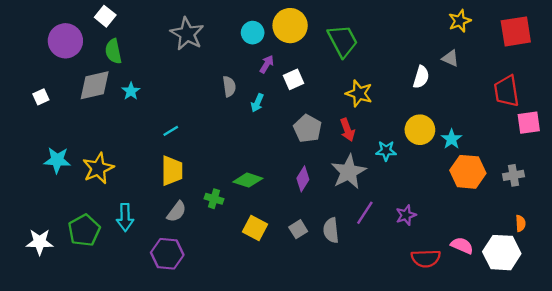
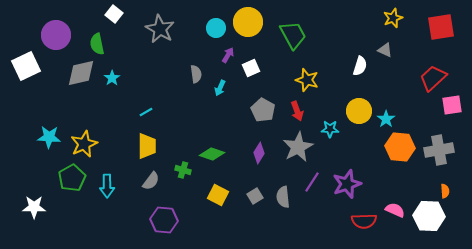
white square: (105, 16) -> (114, 14), moved
red trapezoid: (506, 91) -> (433, 78), turned 56
white square: (41, 97) -> (26, 66), moved, size x2.0
gray cross: (514, 175) -> (439, 150), size x1.6
purple star: (406, 215) -> (347, 184), size x1.6
green pentagon: (84, 230) -> (72, 178), moved
purple hexagon: (167, 254) -> (164, 220), moved

